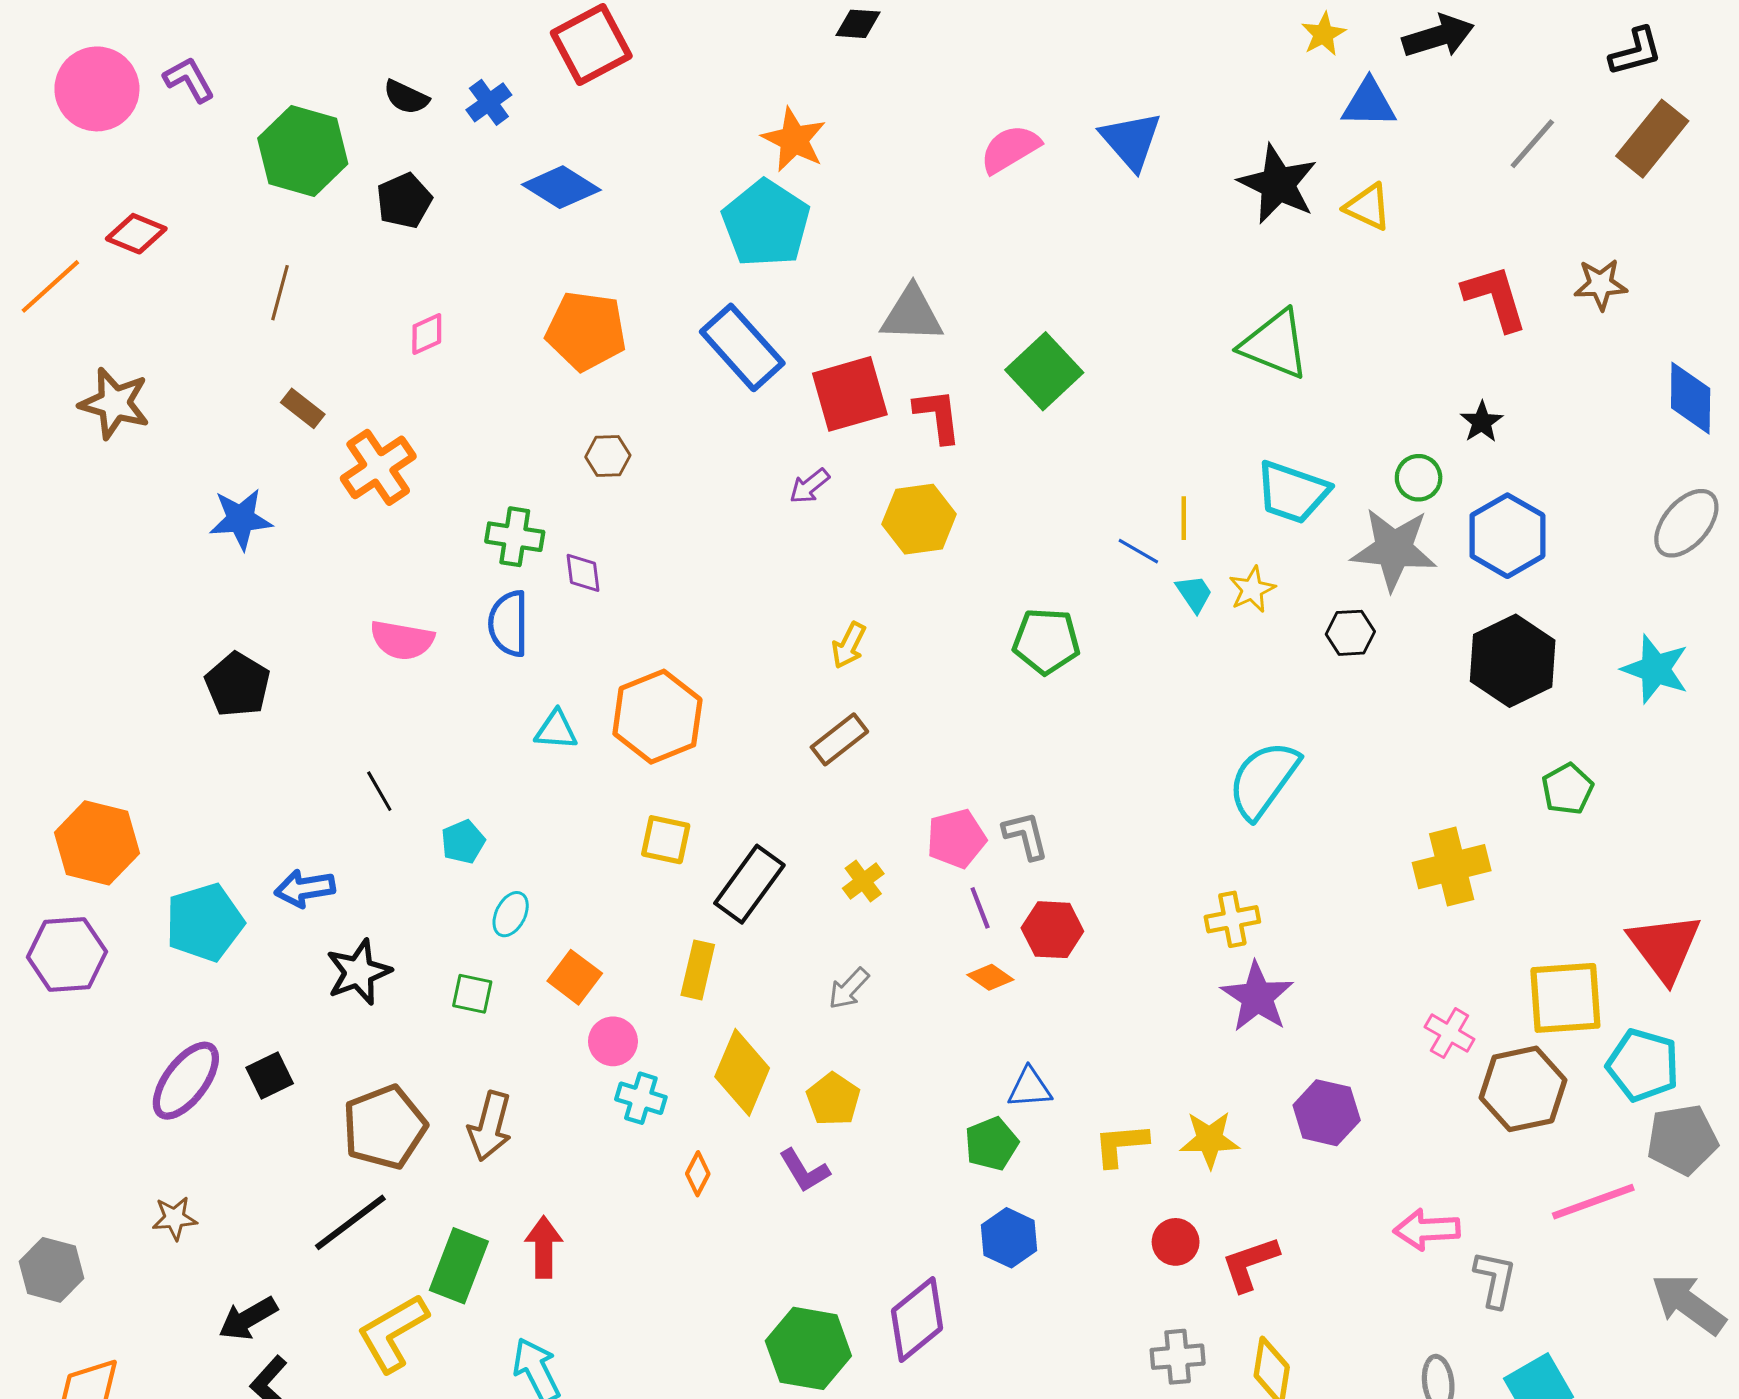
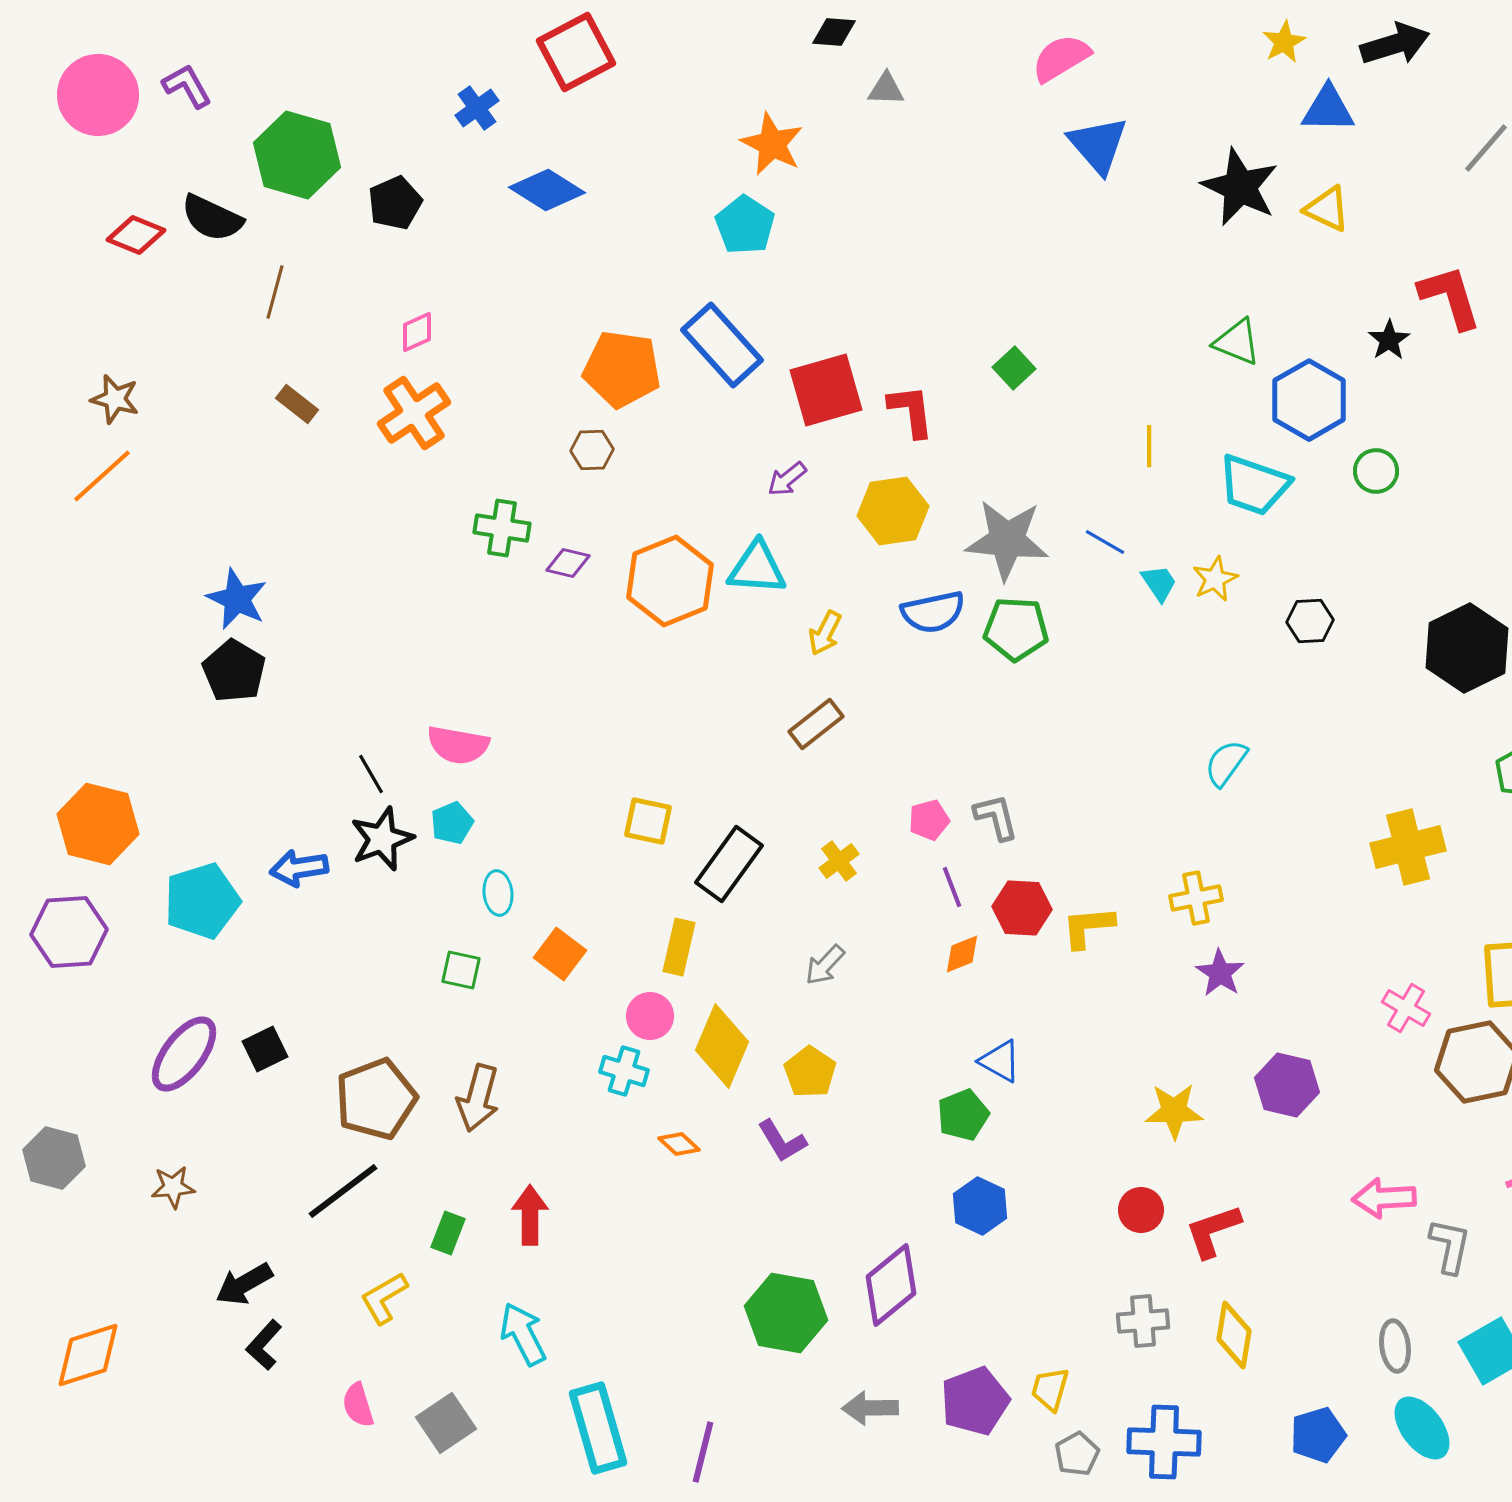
black semicircle: (406, 97) -> (212, 218), moved, size x1.4
pink semicircle: (1010, 149) -> (1061, 58), moved
cyan pentagon: (766, 223) -> (745, 225), size x0.7
orange line: (50, 286) -> (102, 476), moved
gray triangle: (912, 314) -> (886, 89), moved, size x0.6
orange pentagon: (586, 331) -> (622, 369), moved
green triangle: (1275, 344) -> (1237, 342), size x0.7
green square: (1044, 371) -> (1014, 368), size x0.6
brown star: (115, 403) -> (115, 399), size x0.7
black star: (1482, 422) -> (1389, 340), moved
orange cross: (378, 467) -> (414, 413), moved
yellow line: (1184, 518) -> (1149, 446), moved
blue star: (241, 519) -> (237, 599), moved, turned 30
blue hexagon: (1507, 536) -> (1309, 400), moved
gray star: (1394, 549) -> (1007, 540), moved
purple diamond: (583, 573) -> (568, 563), turned -69
blue semicircle: (509, 624) -> (933, 612), moved, turned -102
pink semicircle: (402, 640) -> (458, 745), moved
orange hexagon: (657, 717) -> (670, 581), moved
cyan triangle: (556, 730) -> (757, 568), moved, size x1.4
cyan semicircle: (1263, 780) -> (1226, 763), size x0.6
pink pentagon: (956, 839) -> (929, 820), size x0.7
cyan ellipse: (511, 914) -> (498, 893), turned -33
black star: (359, 972) -> (382, 839), moved
orange diamond: (990, 977) -> (962, 954), turned -57
purple star: (1257, 997) -> (1220, 973), size x0.7
pink circle: (613, 1041) -> (650, 1016), moved
blue triangle: (1030, 1088) -> (1000, 1061), turned 33
yellow L-shape: (1121, 1145) -> (1088, 927), moved
orange diamond: (698, 1174) -> (679, 1144), turned -75
green rectangle: (459, 1266) -> (448, 1233), size x0.6
gray hexagon: (51, 1270) -> (54, 1158), moved
yellow L-shape: (393, 1333) -> (384, 1298), size x0.7

